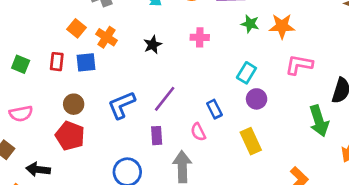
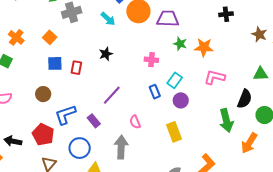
orange cross: (107, 37) -> (16, 37), moved
pink cross: (200, 37) -> (151, 60), moved
red rectangle: (57, 62) -> (76, 68), moved
blue L-shape: (122, 105) -> (65, 115), moved
blue rectangle: (214, 109) -> (155, 92), moved
red pentagon: (70, 136) -> (43, 135), moved
purple rectangle: (157, 136) -> (94, 121), moved, turned -40

